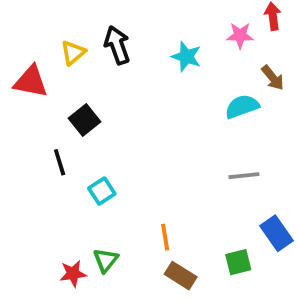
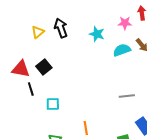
red triangle: (31, 82) -> (21, 69), moved
cyan semicircle: (242, 107) -> (122, 50), moved
cyan square: (102, 191) -> (53, 104), turned 32

